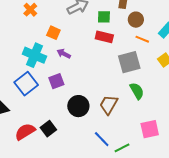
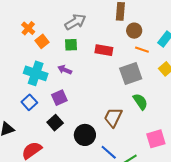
green square: (104, 17) -> (71, 45), moved
orange square: (53, 33) -> (42, 41), moved, turned 32
blue square: (26, 84) -> (29, 102), size x0.7
black circle: (78, 106) -> (85, 135), moved
black square: (48, 129) -> (55, 123), moved

